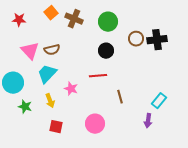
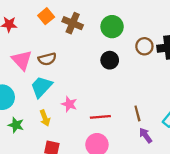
red line: (98, 76) -> (100, 117), moved
brown line: (120, 97) -> (137, 113), moved
purple arrow: (148, 121) -> (146, 135), moved, turned 136

